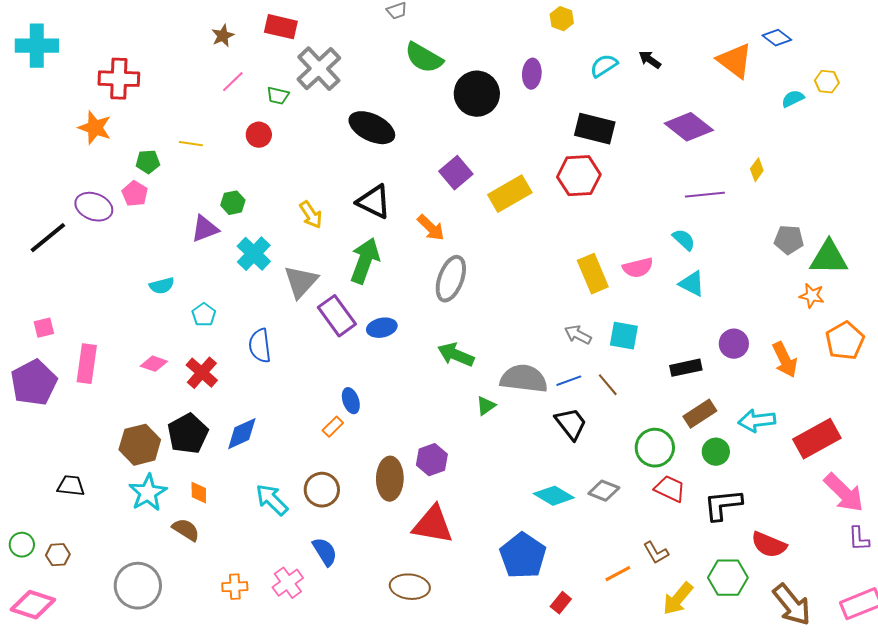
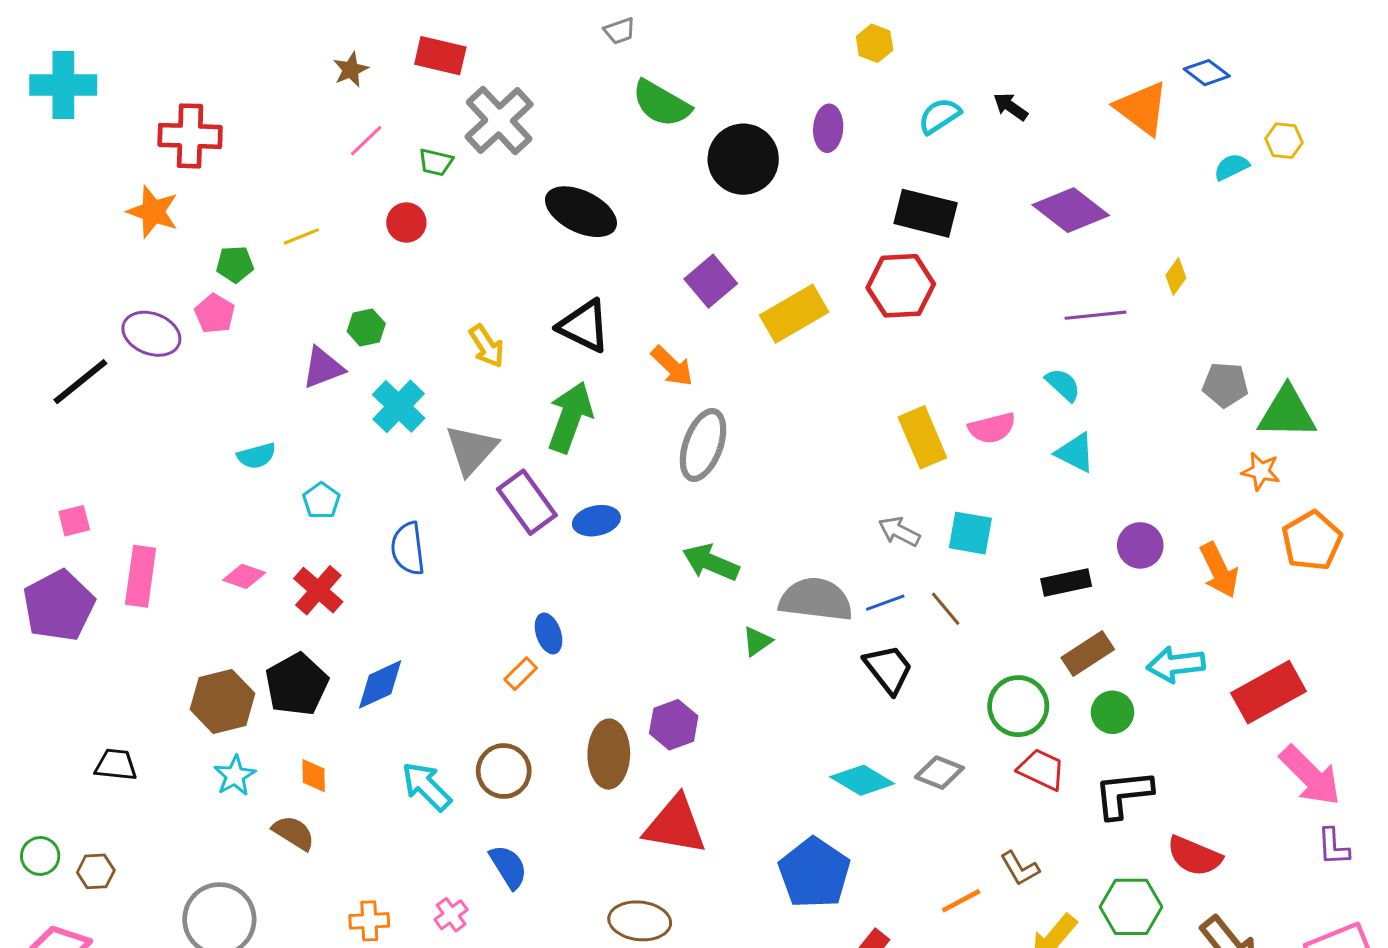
yellow line: (191, 144) -> (301, 236), turned -30
cyan star: (148, 493) -> (235, 776), size x0.7
pink cross: (288, 583) -> (451, 915), size x0.7

